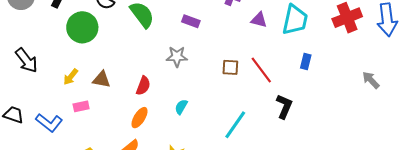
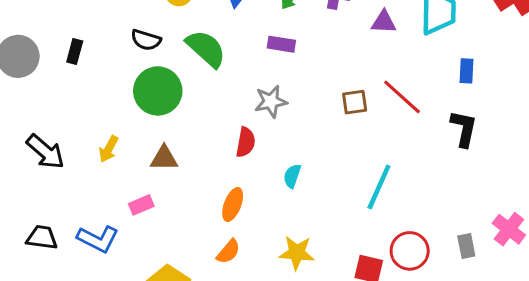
green circle: (82, 27) -> (158, 91), moved
yellow arrow: (71, 77) -> (109, 149), moved
red semicircle: (143, 86) -> (246, 142), moved
black L-shape: (284, 106) -> (464, 129), moved

